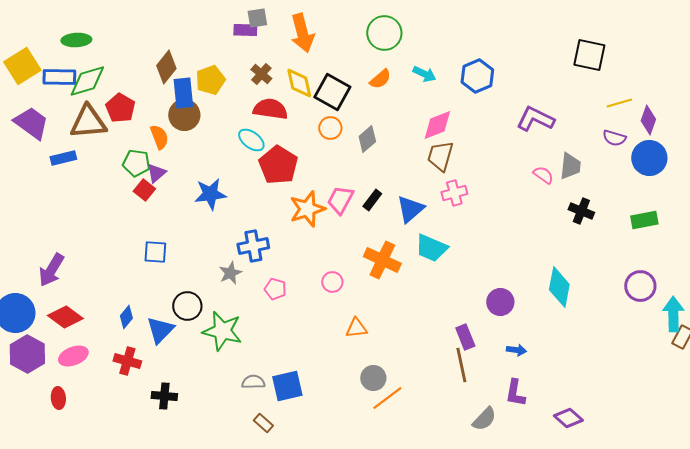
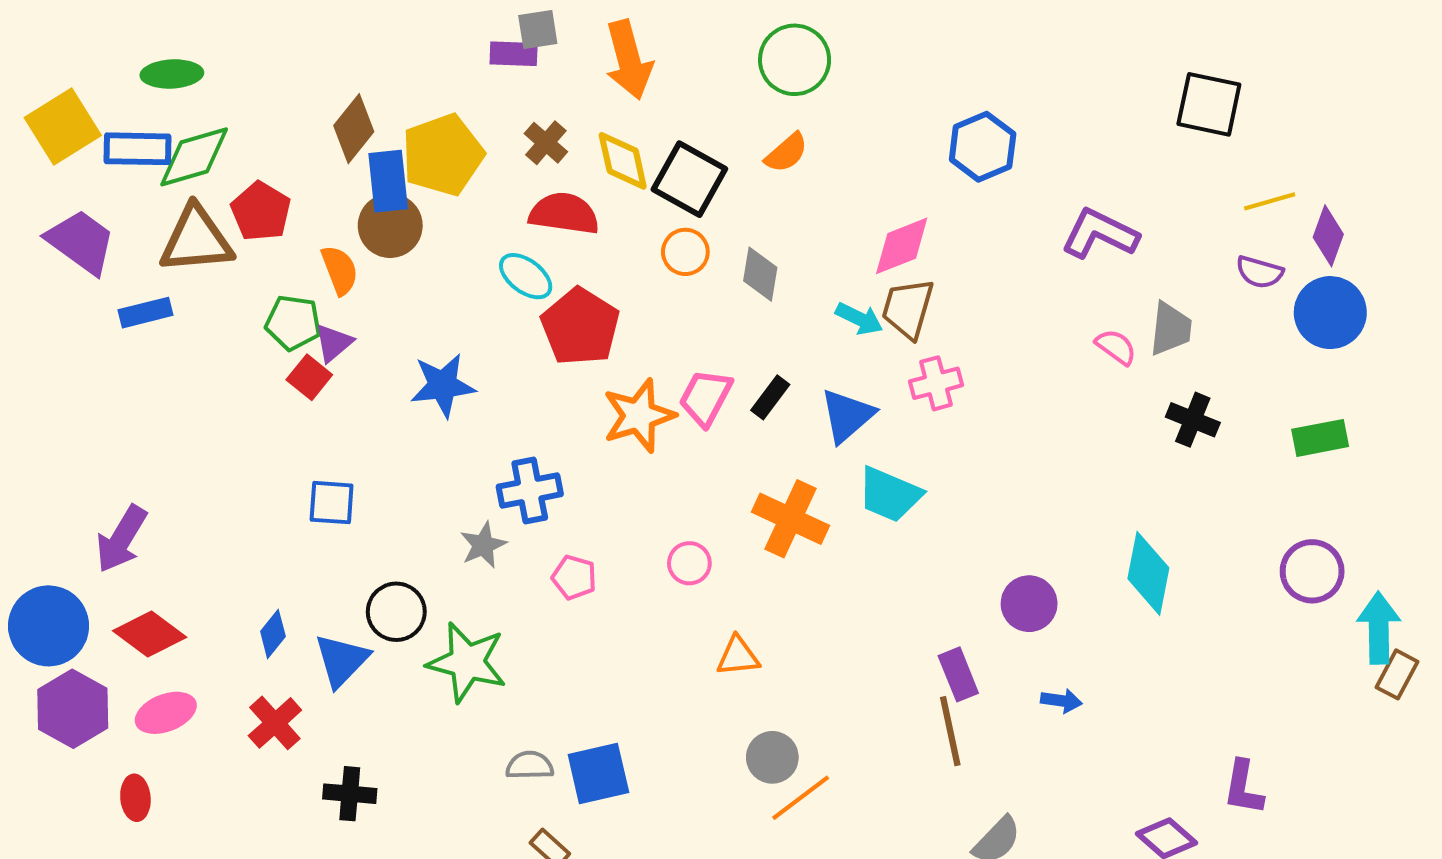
cyan arrow: (424, 74) -> (859, 319), moved
yellow pentagon: (210, 80) -> (443, 155), size x1.4
gray diamond: (367, 139) -> (760, 274), turned -40
red cross: (127, 361) -> (275, 723), turned 32
purple L-shape: (515, 393) -> (1243, 788), moved

